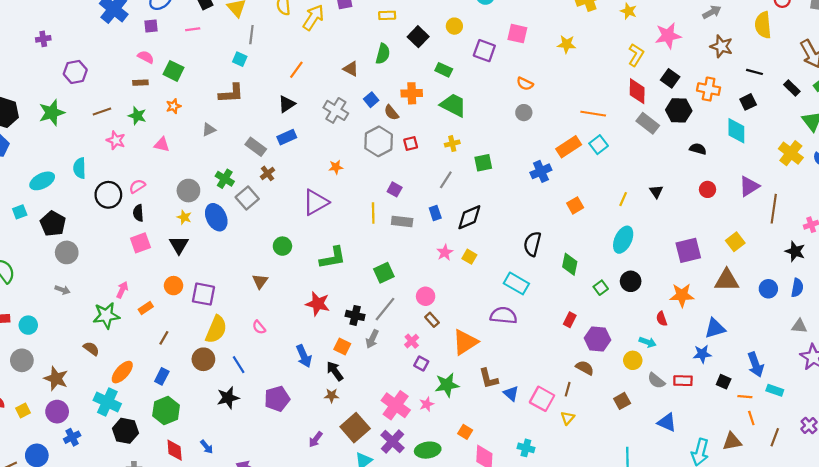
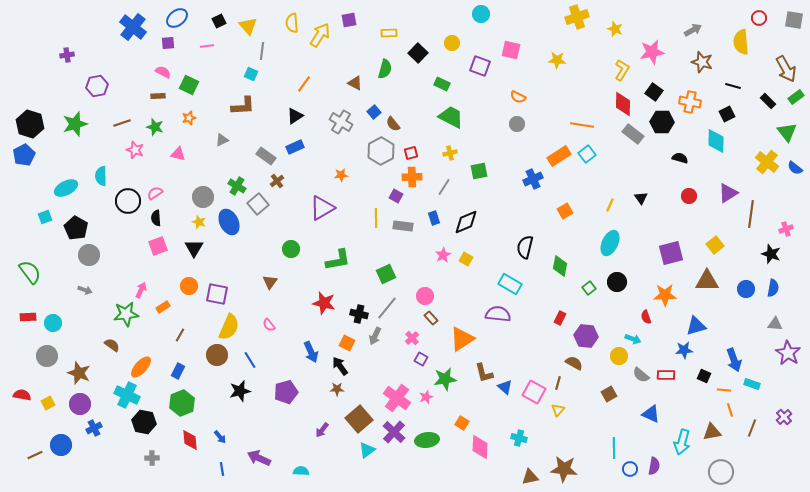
orange cross: (412, 93) -> (412, 177), moved

